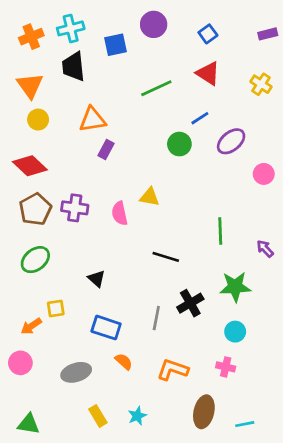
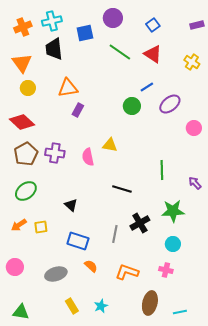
green line: (156, 88) -> (120, 52), moved, turned 60
orange arrow: (31, 326) -> (19, 225), moved

